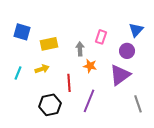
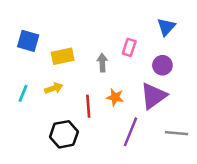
blue triangle: (136, 30) -> (166, 27), moved
orange star: (90, 66) -> (115, 97), moved
purple line: (89, 101) -> (130, 132), moved
gray line: (138, 104) -> (177, 133), turned -66

